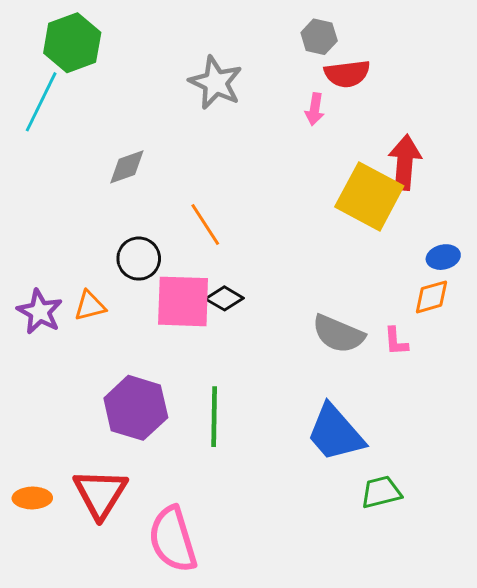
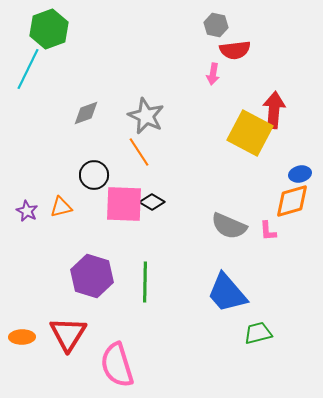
gray star: (216, 83) -> (146, 116), moved
orange diamond: (431, 297) -> (292, 201), size x1.4
purple star: (40, 312) -> (27, 211), size x0.7

